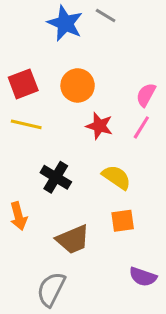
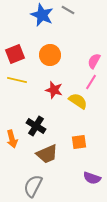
red star: (99, 126) -> (54, 90), moved
black cross: (56, 177) -> (36, 126), moved
yellow semicircle: (116, 177) -> (78, 101), moved

